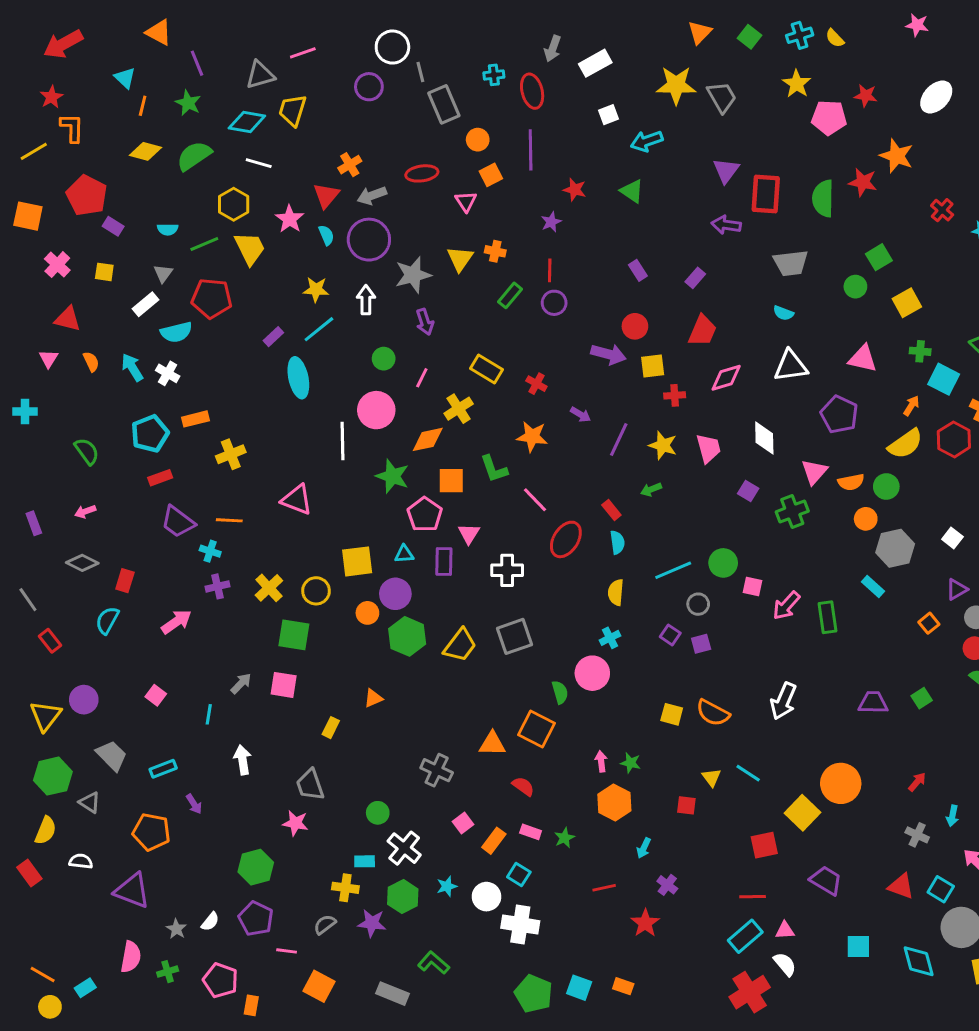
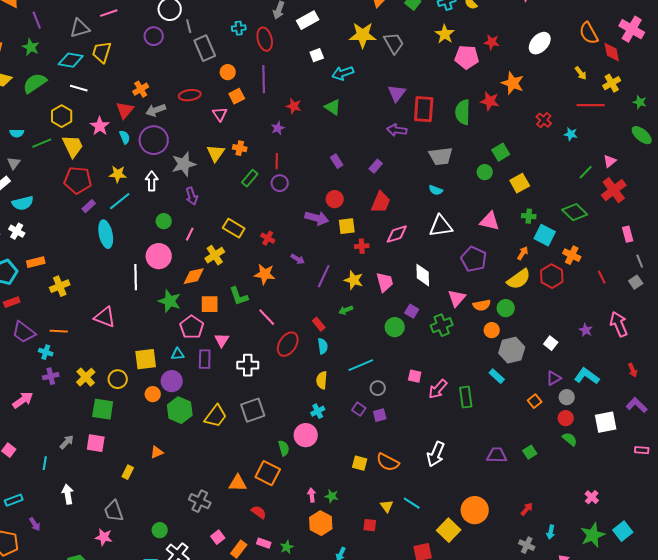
red pentagon: (212, 298) -> (78, 180), moved
green circle: (723, 563) -> (395, 327), moved

